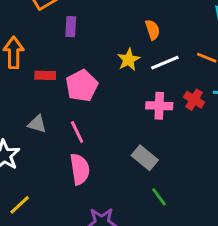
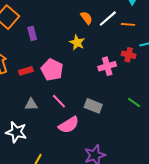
white line: (165, 63) -> (108, 19), moved
gray rectangle: (145, 158) -> (93, 106), moved
pink semicircle: (80, 169) -> (69, 125), turned 85
green line: (159, 197) -> (134, 102), moved

